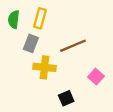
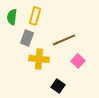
pink square: (96, 77) -> (78, 61), moved
black square: (66, 98) -> (58, 86), turned -32

